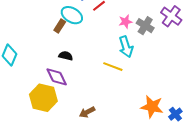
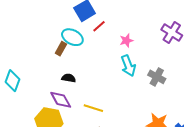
gray cross: (145, 26) -> (157, 77), moved
yellow line: (113, 67) -> (93, 108), moved

